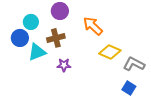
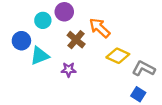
cyan circle: (31, 22) -> (43, 20), moved
brown cross: (56, 38) -> (76, 40), moved, turned -36

